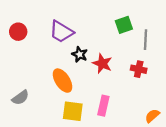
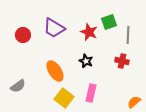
red circle: (18, 32) -> (23, 35), moved
black star: (80, 54) -> (86, 61), moved
red star: (102, 64) -> (89, 32), moved
yellow square: (73, 111) -> (64, 98), turned 30

